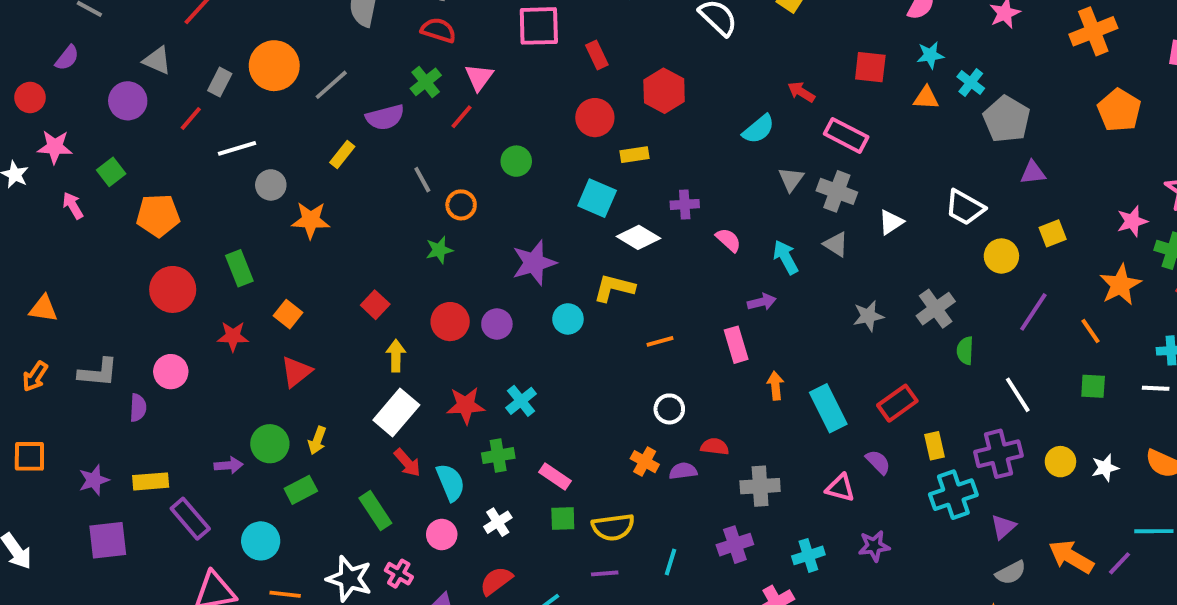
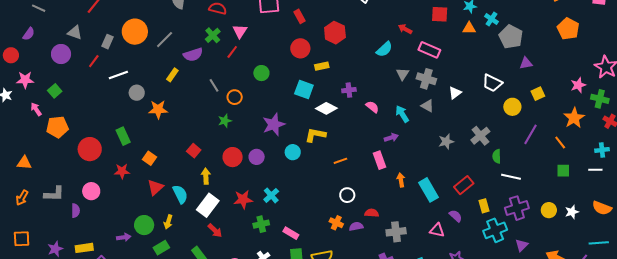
orange pentagon: (158, 215) -> (57, 127), moved
white line: (1018, 395) -> (511, 177), moved, turned -42
cyan semicircle: (451, 482) -> (180, 194), moved

